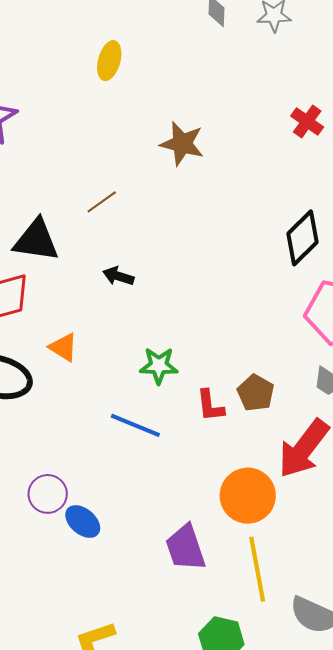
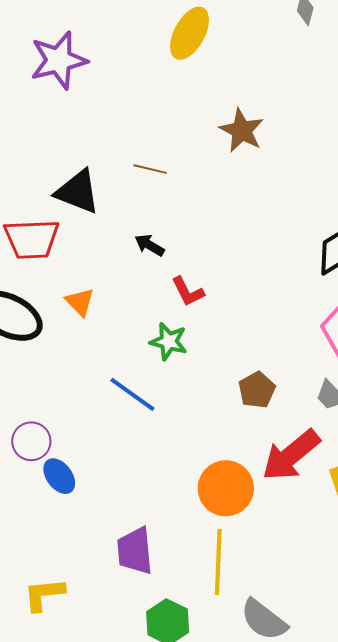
yellow ellipse: (109, 61) -> (190, 33), size x1.4
brown line: (102, 202) -> (150, 169), turned 36
red L-shape: (210, 406) -> (188, 292), moved, turned -33
purple trapezoid: (186, 548) -> (135, 551), moved

